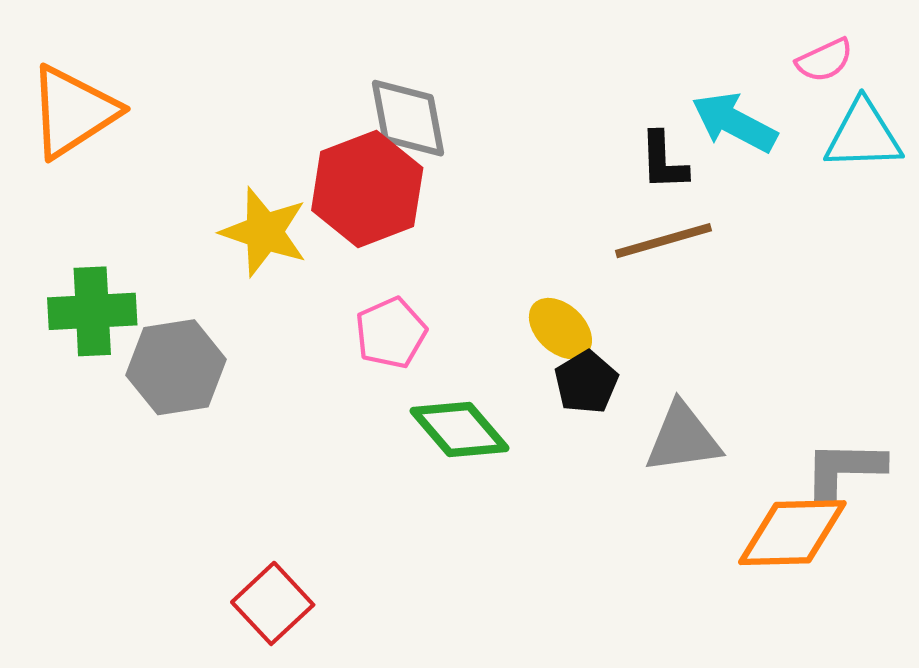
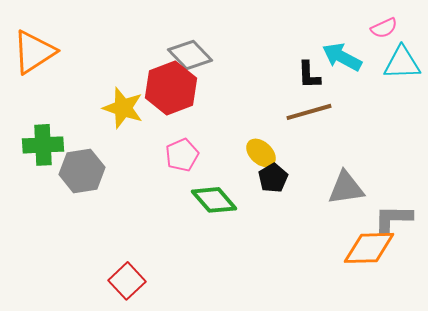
gray diamond: (408, 118) -> (190, 55), turned -33
gray triangle: (683, 438) -> (346, 188), moved

